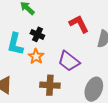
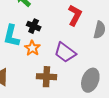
red L-shape: (79, 24) -> (75, 15), turned 55

